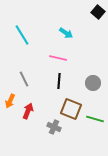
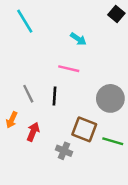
cyan line: (22, 35) -> (25, 21), moved
black line: (59, 81) -> (54, 96), moved
gray circle: (93, 83) -> (110, 98), size x1.5

